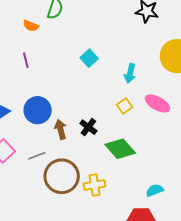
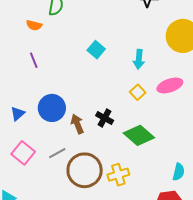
pink ellipse: (157, 103) -> (170, 85), turned -40
cyan semicircle: (155, 190) -> (179, 172), turned 132

